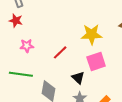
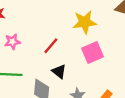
black triangle: (78, 78) -> (59, 71), moved

